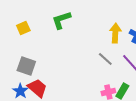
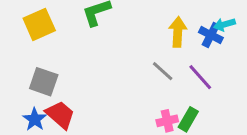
yellow square: (23, 28) -> (39, 24), size x1.5

